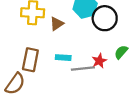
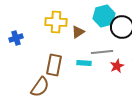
gray line: (83, 68) -> (102, 52), moved

